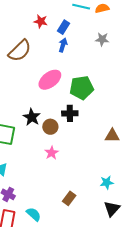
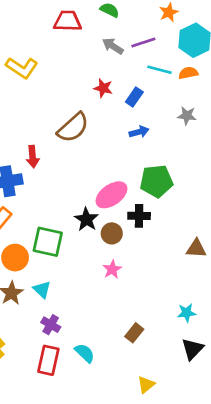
blue arrow: (63, 45) -> (139, 132), moved, turned 56
pink ellipse: (50, 80) -> (111, 195), moved

